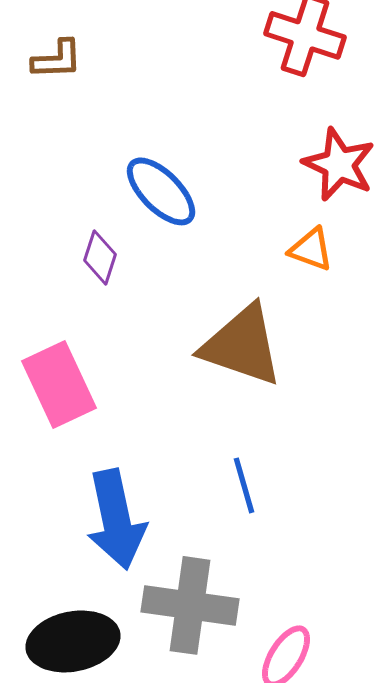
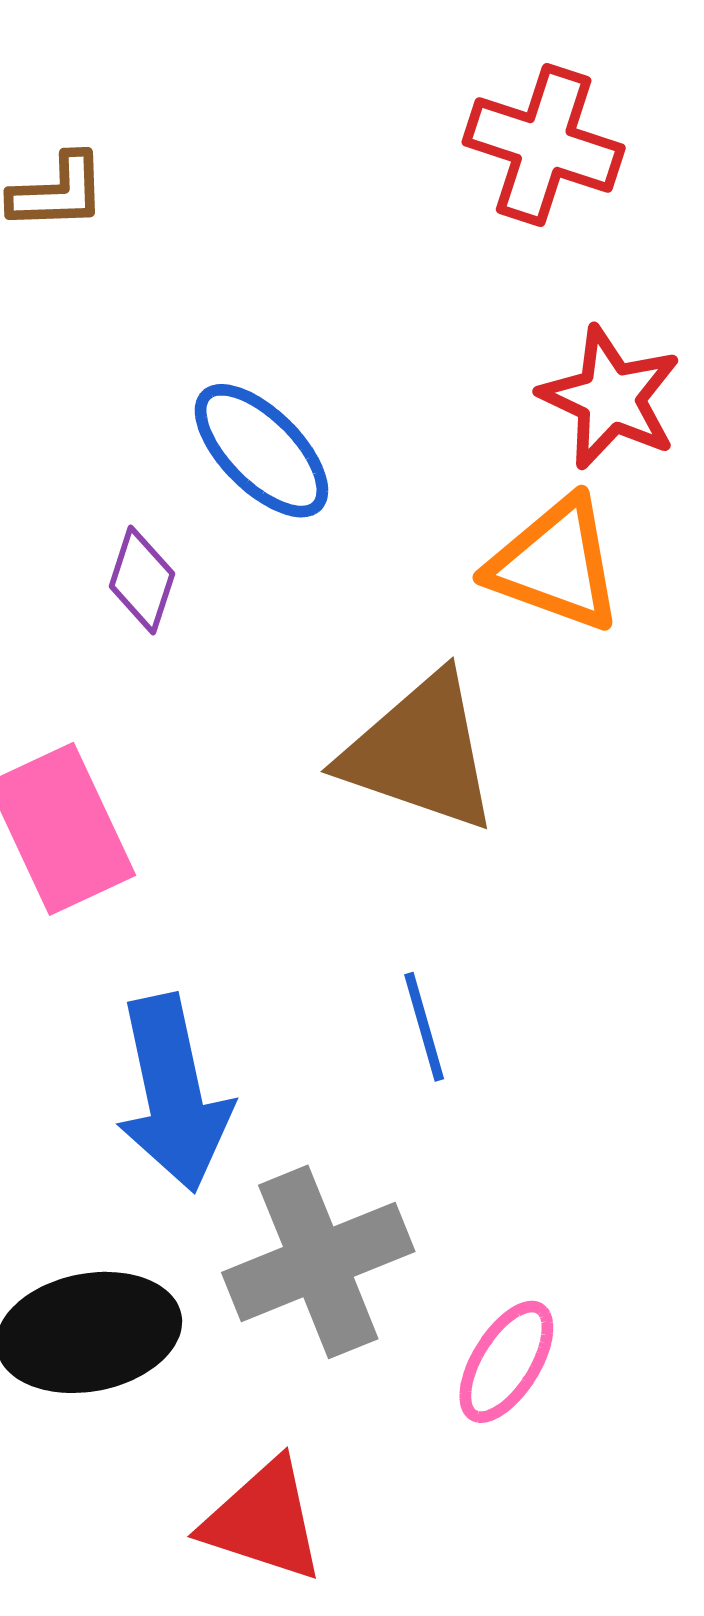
orange triangle: (311, 249) -> (555, 564), size x1.6
gray cross: (190, 605) -> (318, 1262), turned -30

